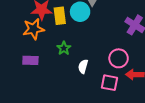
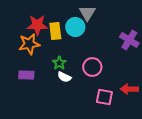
pink circle: (119, 58) -> (92, 67), moved
white semicircle: (83, 66) -> (64, 77), moved, turned -80

